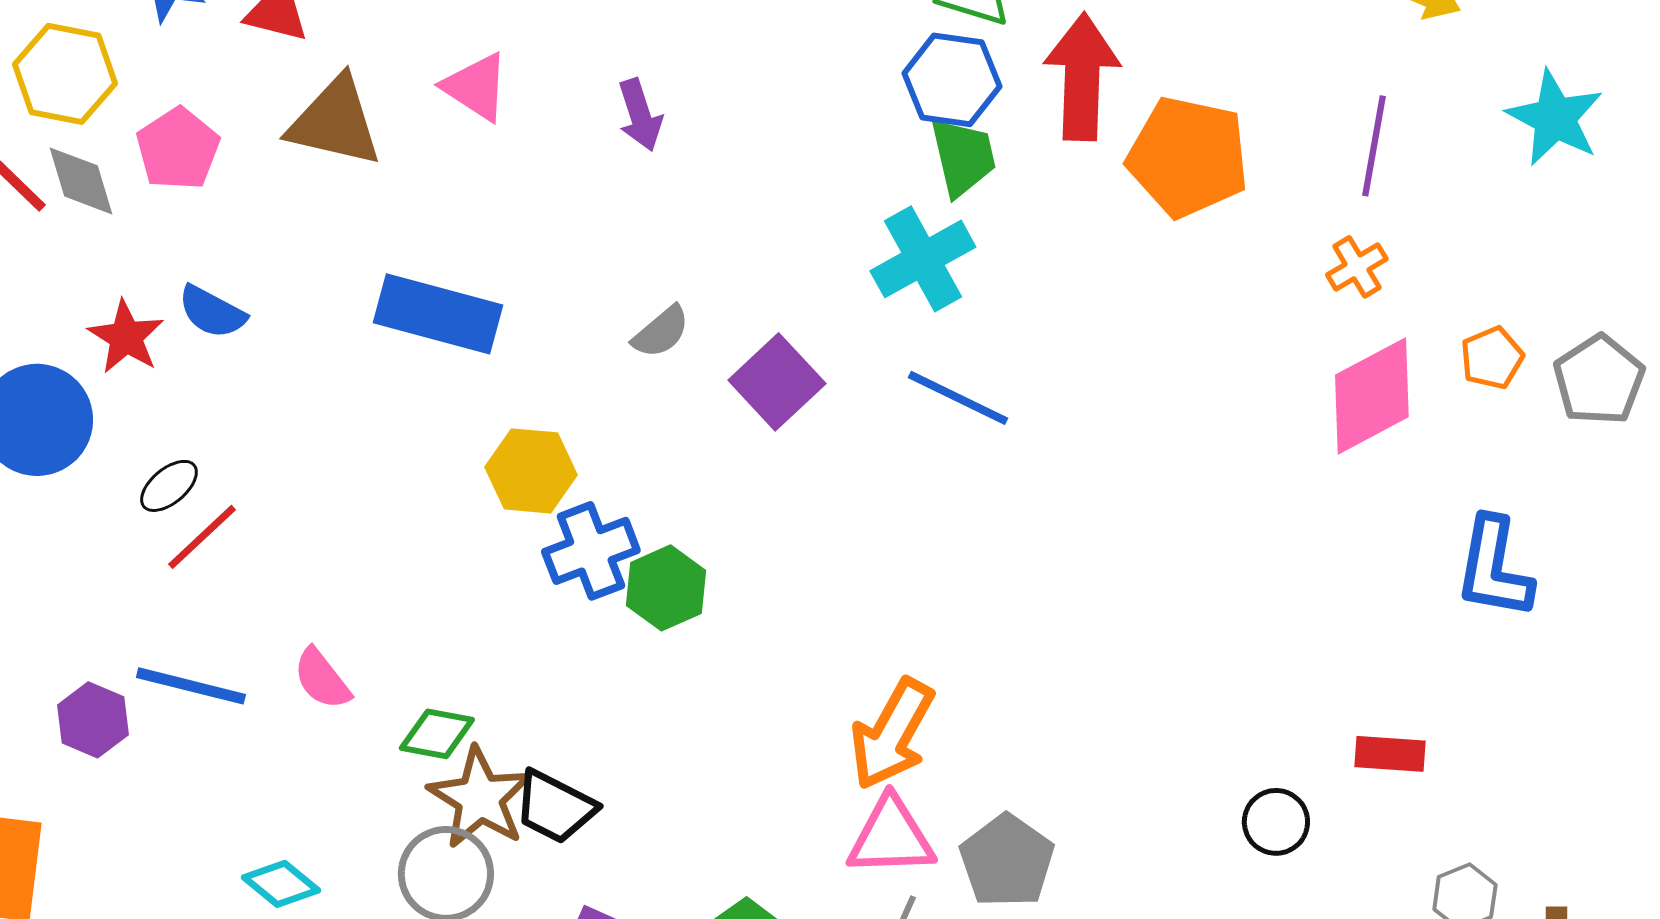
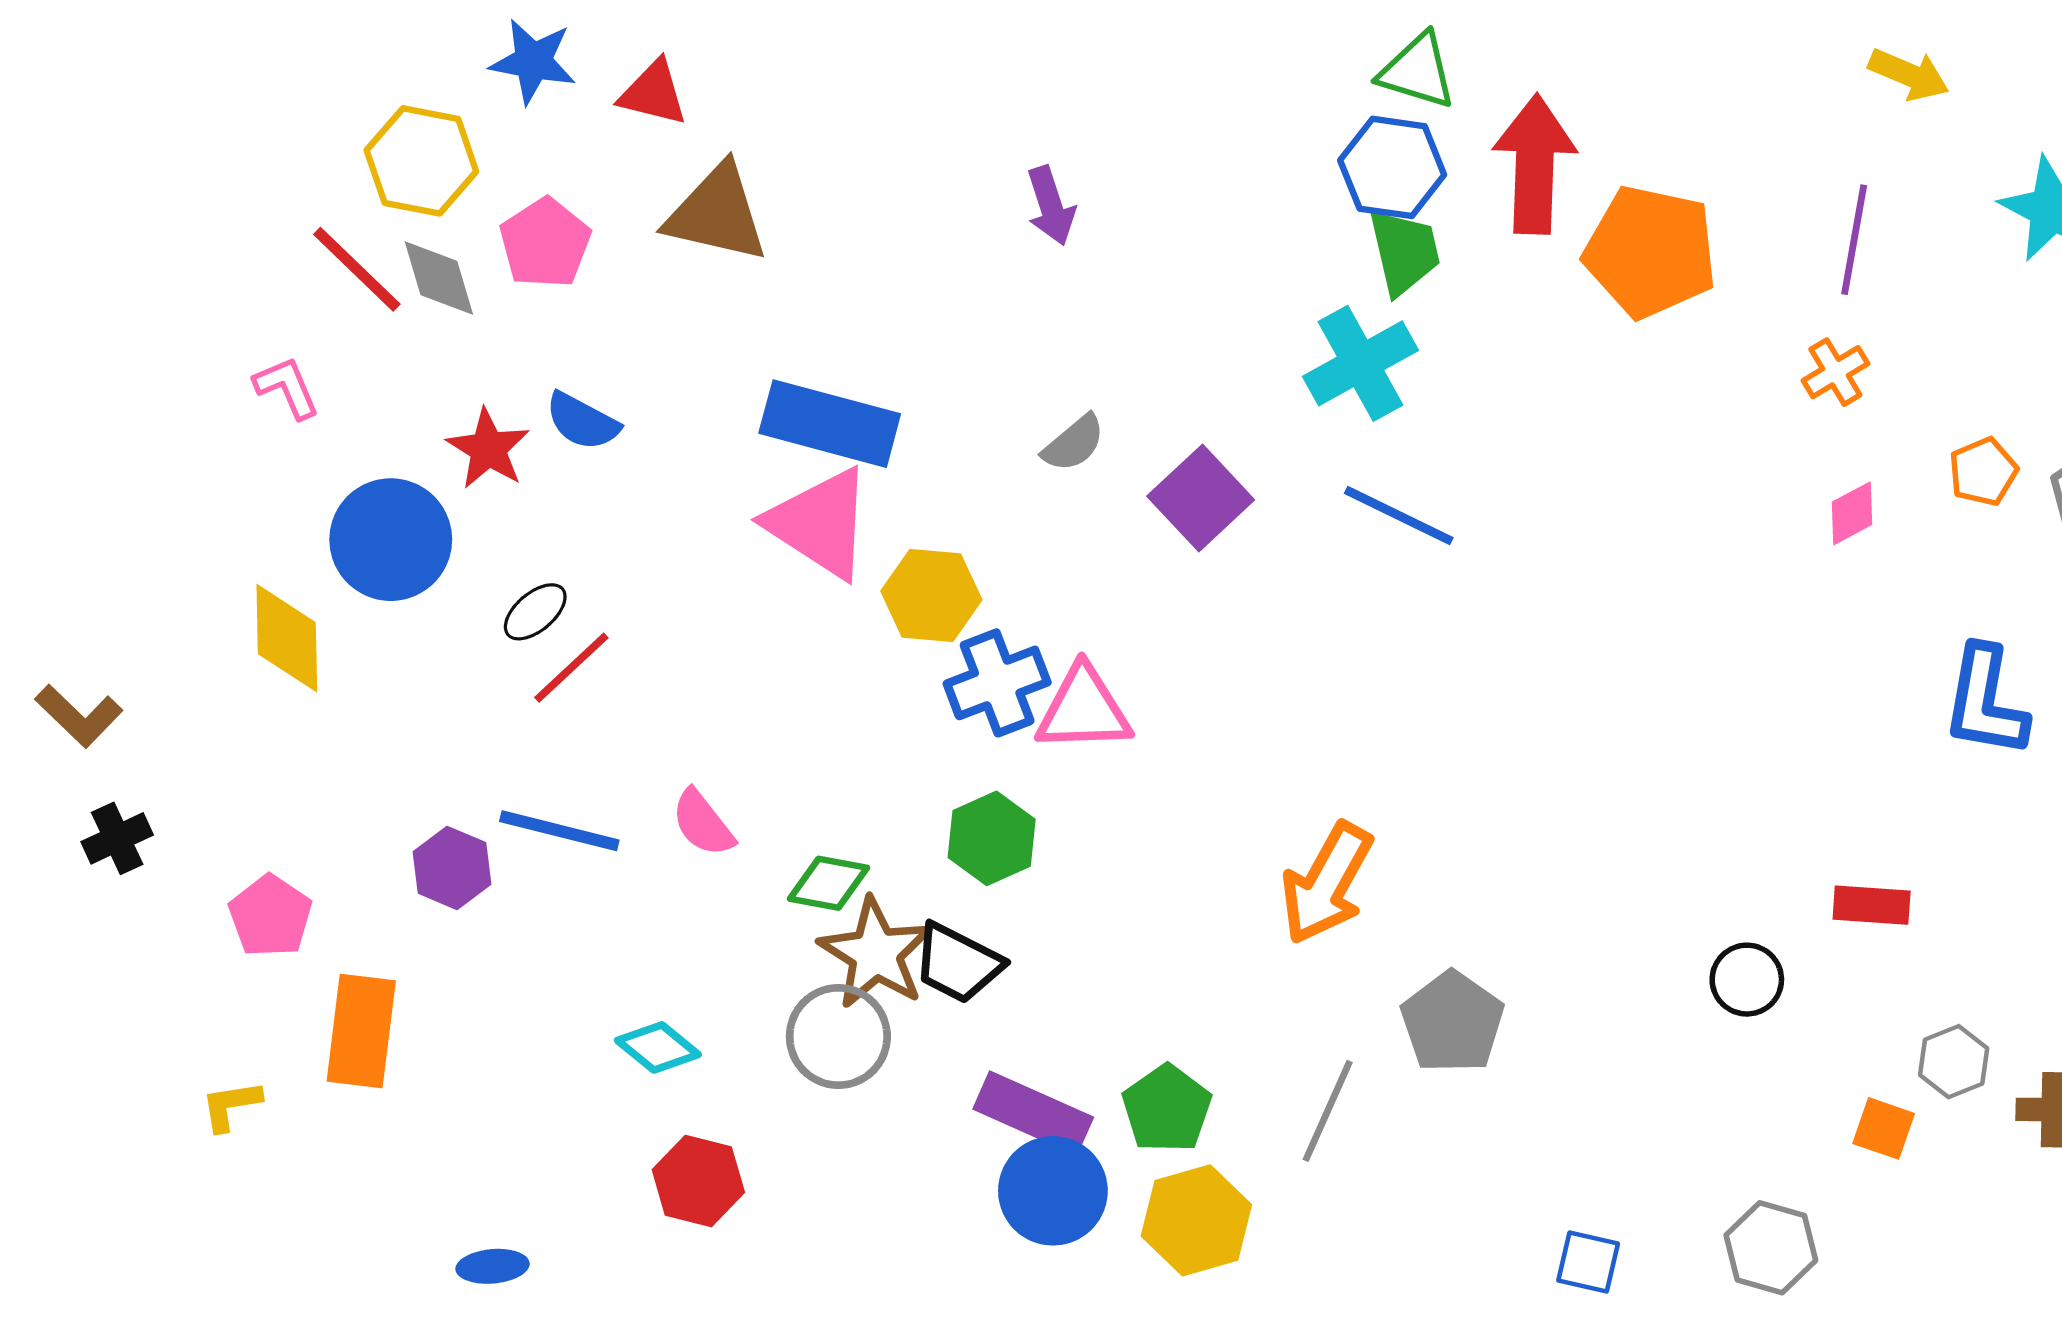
pink triangle: (476, 87) -> (820, 523), moved, size x1.5
pink diamond: (1372, 396) -> (1852, 513), size x0.5
green hexagon: (666, 588) -> (992, 838), moved
pink triangle: (891, 837) -> (1084, 709), moved

